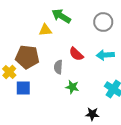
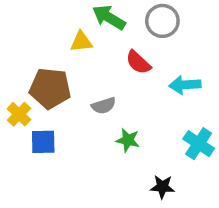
gray circle: (103, 22) -> (162, 21), moved
red semicircle: (76, 54) -> (138, 62), moved
gray semicircle: (58, 67) -> (104, 106), turned -112

